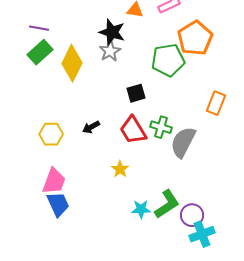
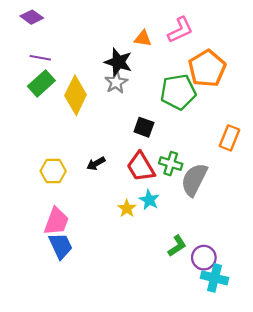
black square: (136, 93) -> (144, 127), turned 36
green L-shape: (167, 204) -> (177, 246), size x0.7
cyan star: (141, 209) -> (149, 200), moved, turned 30
cyan cross: (202, 234) -> (215, 278), turned 35

